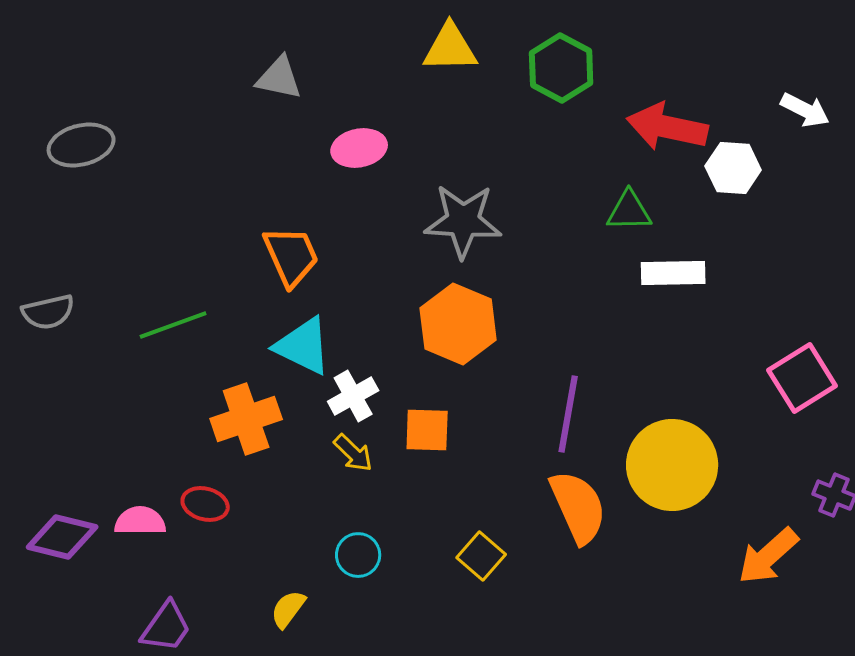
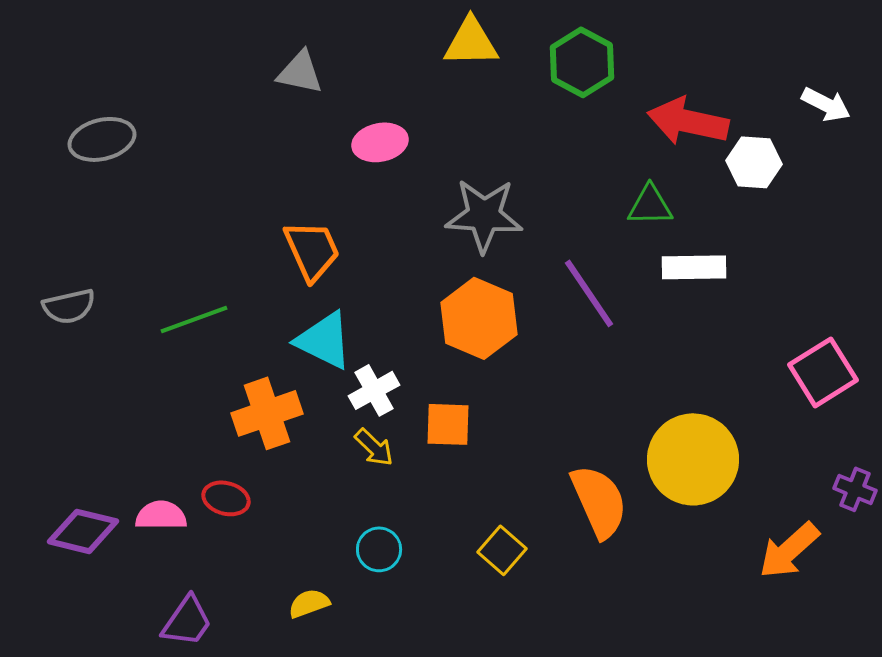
purple line: (568, 414) -> (589, 293), moved, turned -44
yellow semicircle: (288, 609) -> (309, 603), turned 33

